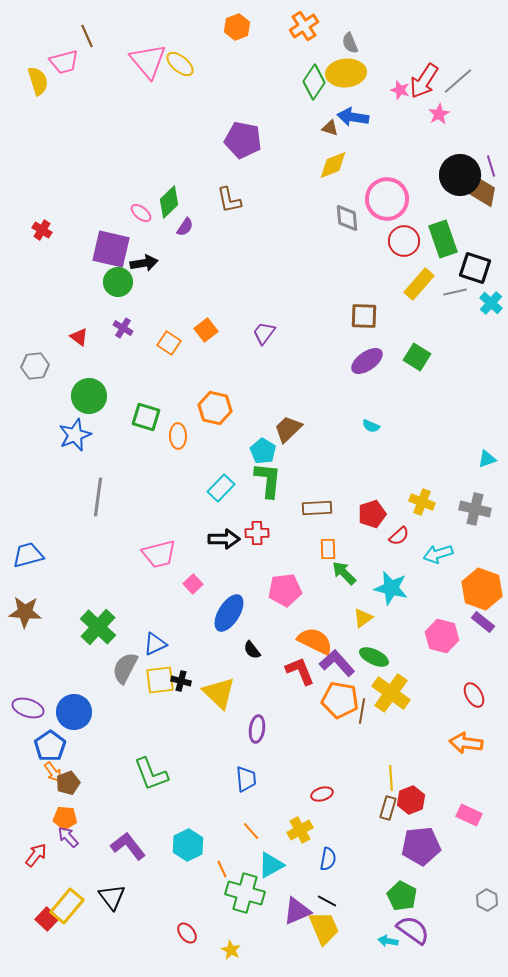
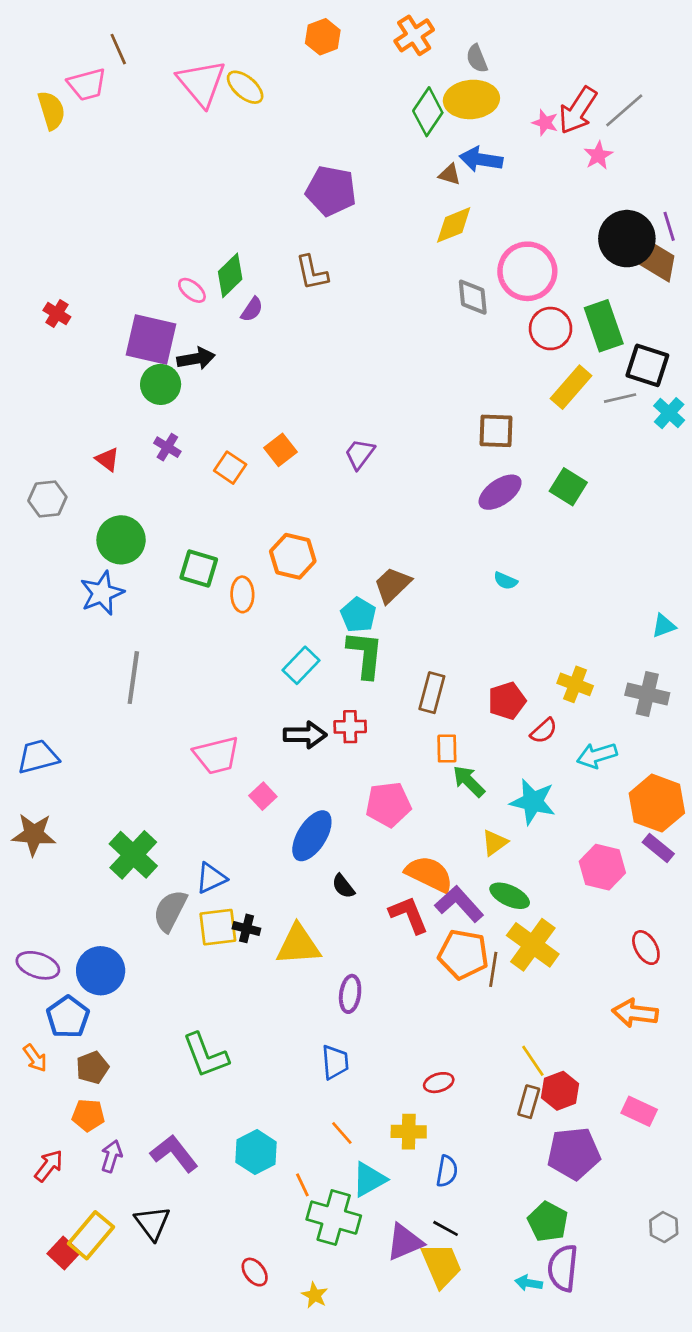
brown rectangle: (317, 508) -> (432, 693), turned -72
yellow triangle: (219, 693) -> (298, 945), turned -48
orange arrow: (53, 772) -> (35, 1058), moved
yellow line: (391, 778) -> (533, 1061), turned -30
yellow cross: (300, 830) -> (409, 1132), turned 30
purple arrow: (68, 837) -> (111, 1156), moved, turned 60
purple semicircle: (413, 930) -> (563, 1268), turned -120

